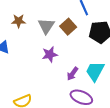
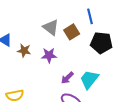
brown star: (19, 21) -> (24, 51), moved
gray triangle: (46, 26) -> (51, 27), turned -36

